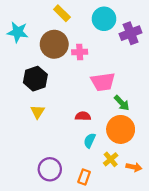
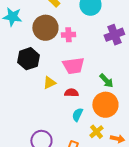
purple cross: (131, 33) -> (114, 35), moved
pink trapezoid: (103, 82) -> (73, 66), moved
yellow triangle: (38, 112) -> (49, 83), moved, turned 32

